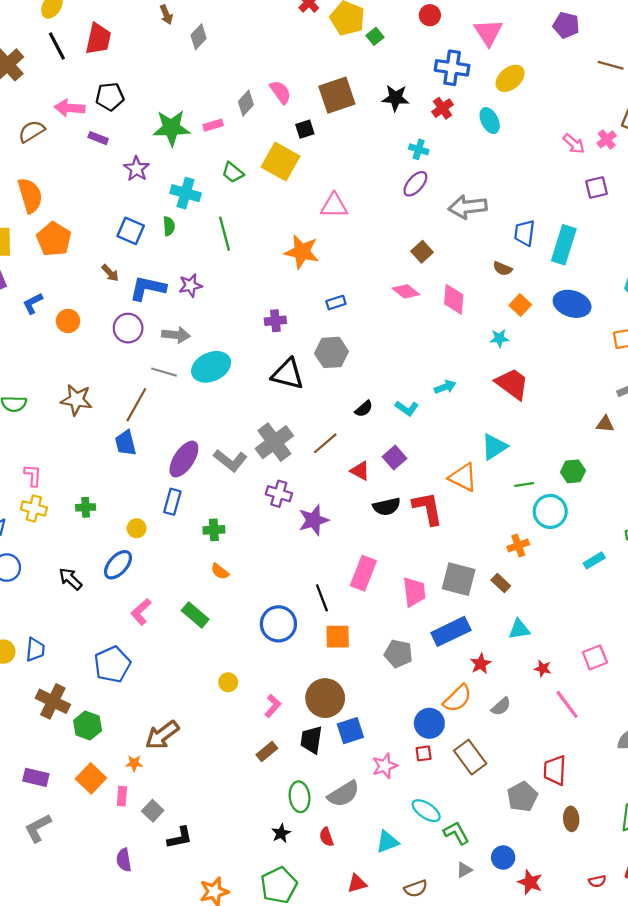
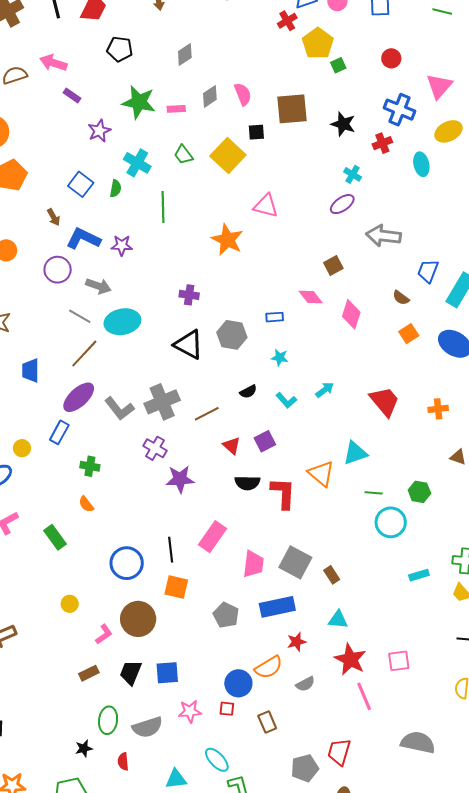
gray diamond: (199, 37) -> (185, 54), moved
black pentagon: (110, 97) -> (120, 49), moved
blue rectangle: (336, 303) -> (275, 317), moved
cyan star: (499, 338) -> (280, 358), moved
cyan arrow: (445, 387) -> (325, 390), turned -30
brown line: (136, 405) -> (84, 354), moved
orange cross: (518, 545) -> (438, 409), moved
red star: (543, 669) -> (350, 659), size x2.0
brown circle: (325, 698) -> (138, 619), moved
brown rectangle: (470, 757) -> (267, 722), size x0.7

